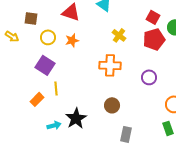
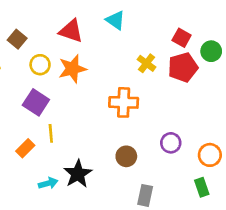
brown square: (31, 18) -> (17, 39), turned 32
yellow cross: (119, 35) -> (147, 63), moved
orange star: (72, 40) -> (72, 69), size x1.5
purple circle: (149, 77) -> (171, 143), moved

